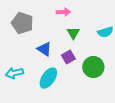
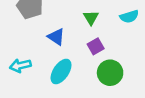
purple square: (68, 57) -> (96, 46), moved
green circle: (93, 67) -> (110, 73), moved

